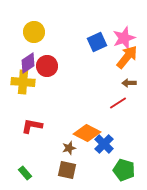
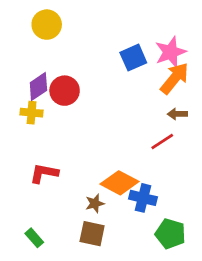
yellow circle: (34, 32) -> (47, 25), moved
yellow cross: (23, 82) -> (32, 113), size x0.7
blue cross: (104, 144) -> (143, 198), turned -30

